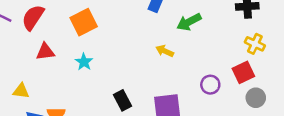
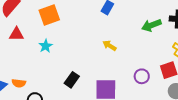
green arrow: (189, 22) -> (151, 25), moved
black rectangle: (123, 100) -> (72, 80), turned 56

